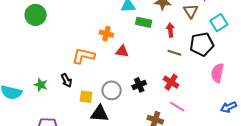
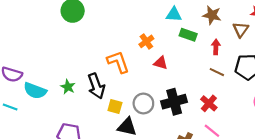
orange cross: (106, 34) -> (146, 41), turned 32
orange L-shape: (83, 56) -> (118, 62), turned 50
black arrow: (66, 80) -> (96, 86), size x1.6
black cross: (139, 85) -> (174, 102), size x1.6

